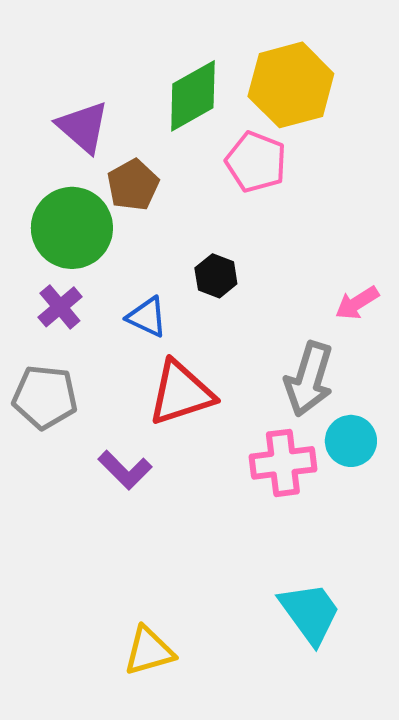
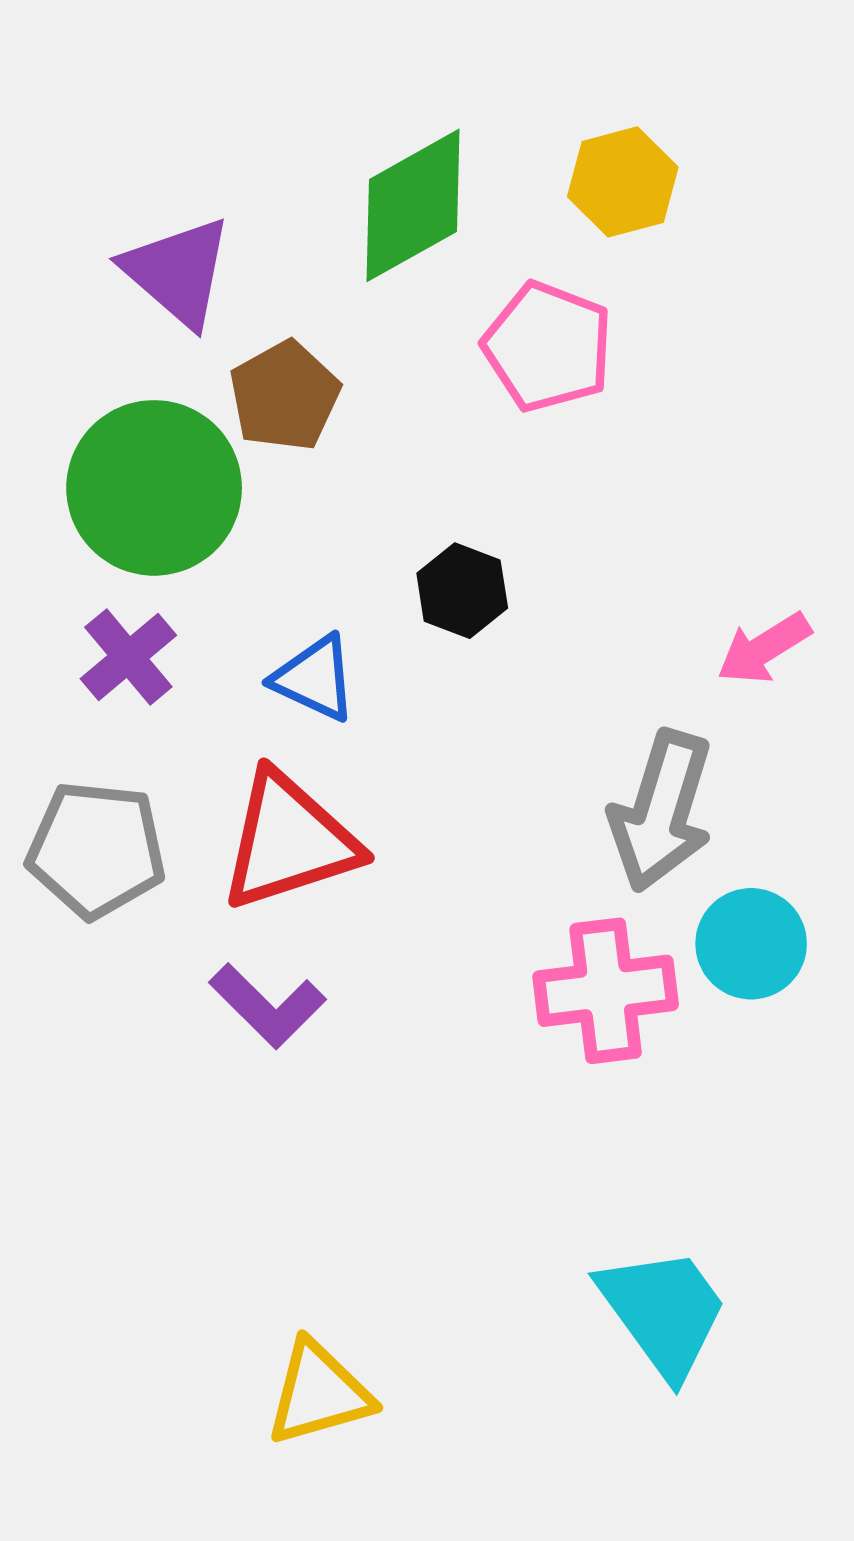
yellow hexagon: (291, 85) -> (623, 182), size x0.6
red triangle: (181, 393) -> (289, 841), moved

